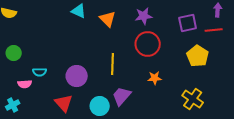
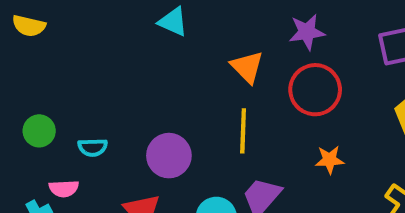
orange triangle: (108, 19) -> (247, 67), moved
green circle: (14, 53) -> (39, 131), moved
pink semicircle: (25, 84) -> (64, 189), moved

